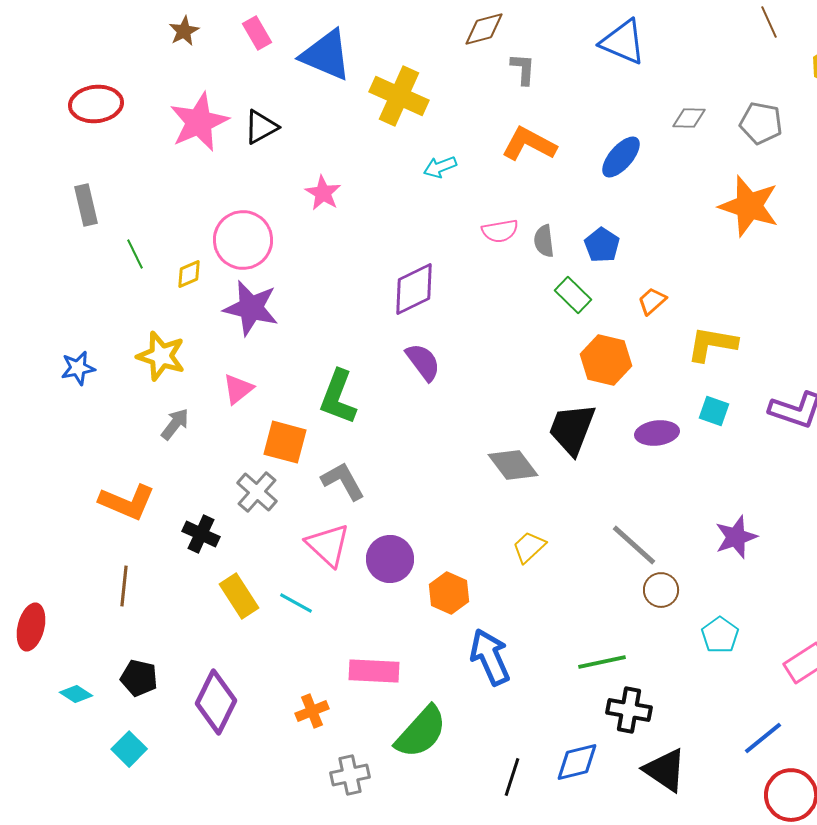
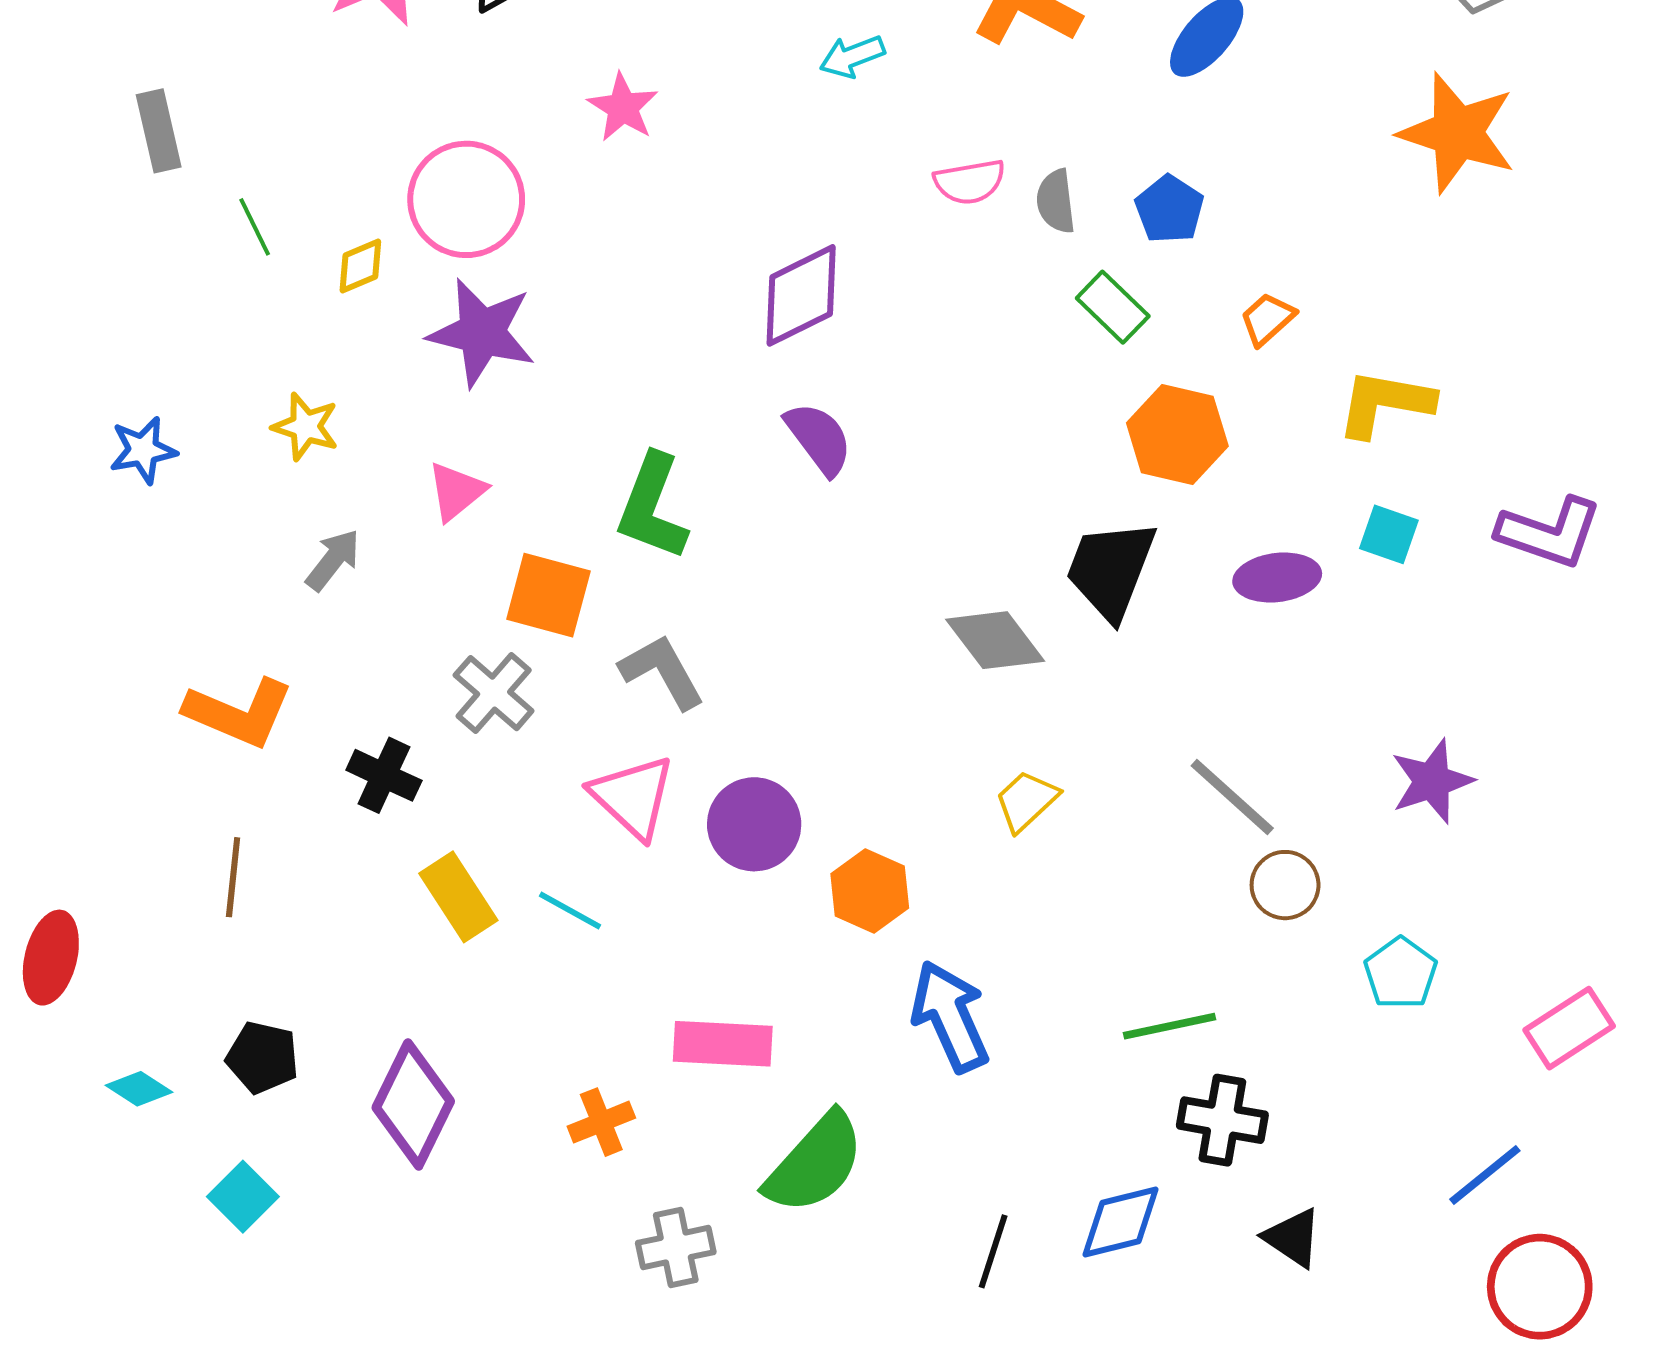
yellow star: (161, 356) -> (306, 427), size x0.7
black triangle: (665, 770) -> (1293, 1238), size x0.7

